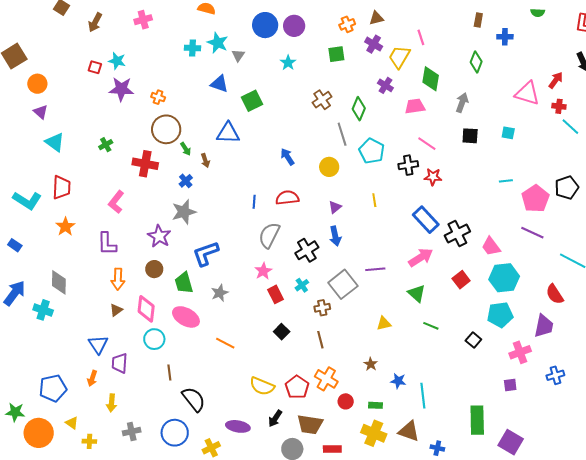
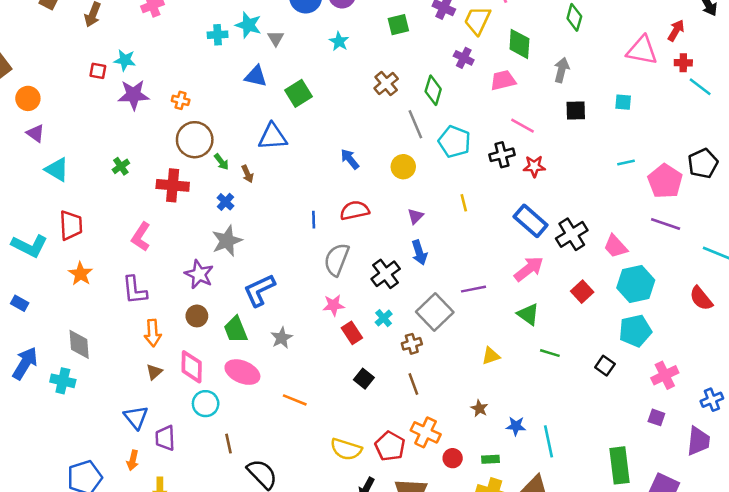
pink star: (263, 271) -> (334, 305), turned 30
purple trapezoid: (544, 326) -> (698, 441), moved
purple square: (510, 385) -> (656, 417), turned 32

